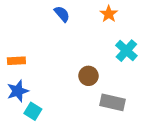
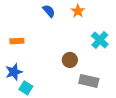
orange star: (109, 14) -> (78, 11), moved
orange rectangle: (16, 61) -> (17, 41), moved

